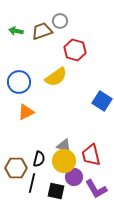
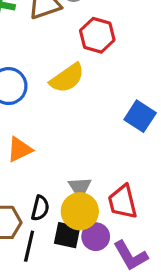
orange triangle: (26, 112) -> (20, 149), moved
gray triangle: (64, 146) -> (80, 188), turned 35
black square: (56, 191) -> (67, 235), moved

